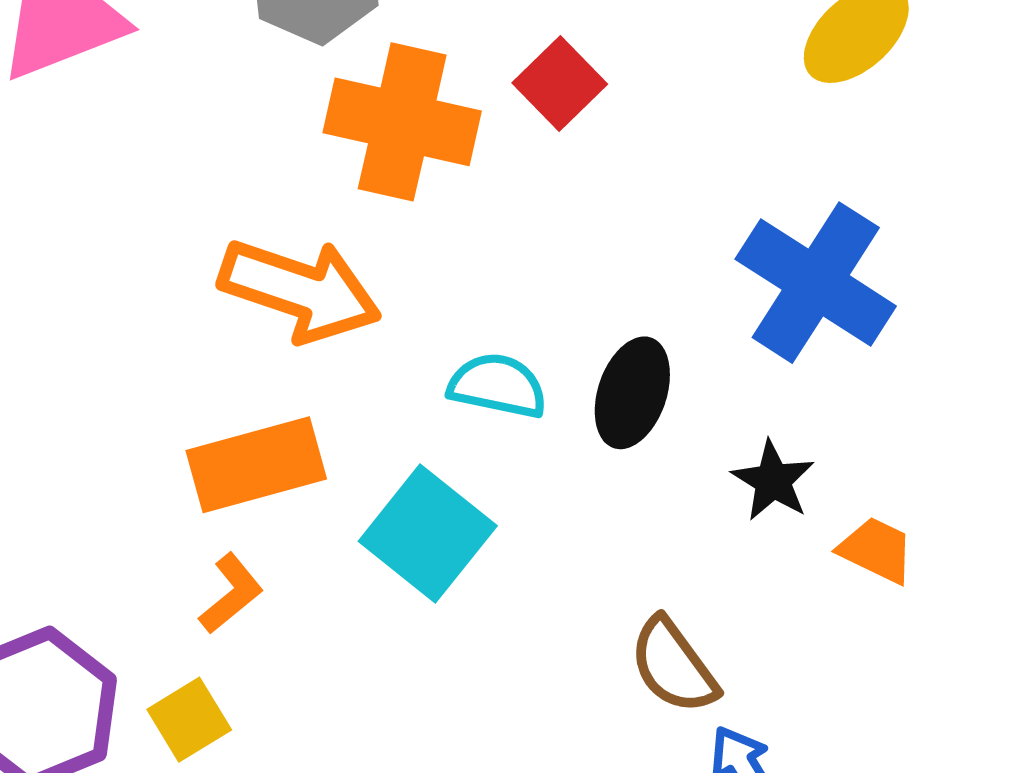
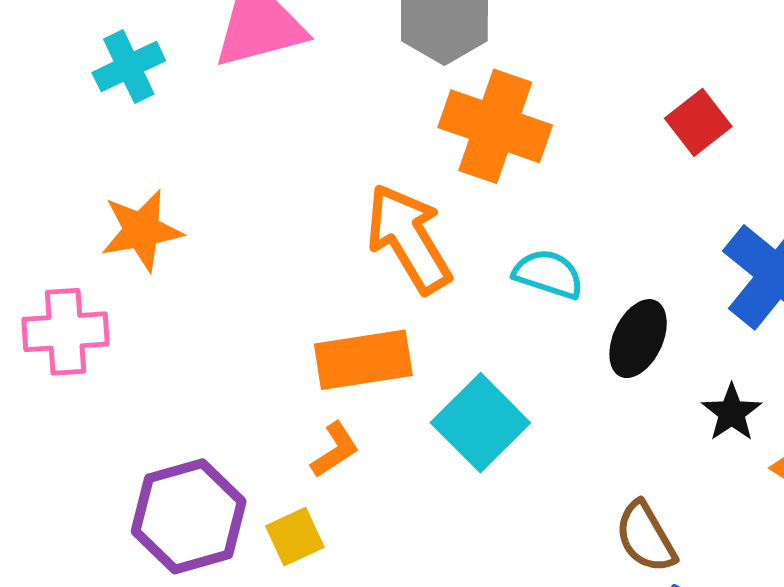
red square: (560, 83) -> (698, 122), moved
orange arrow: (300, 290) -> (409, 238), turned -146
cyan semicircle: (498, 386) -> (548, 274), moved

